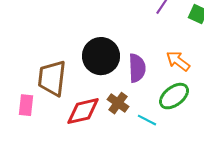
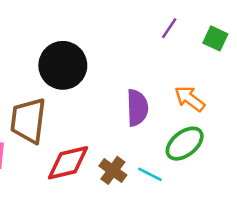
black circle: (101, 56) -> (63, 65), moved
brown cross: (118, 103) -> (113, 170), moved

